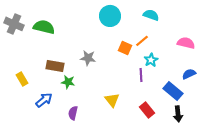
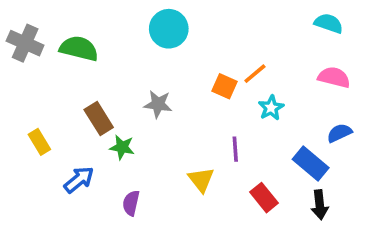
cyan semicircle: (151, 15) -> (329, 23), moved
cyan circle: (110, 16) -> (169, 29), moved
brown rectangle: (55, 66) -> (99, 119), turned 48
purple line: (141, 75) -> (235, 149), moved

